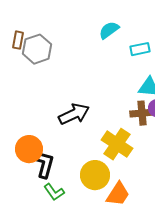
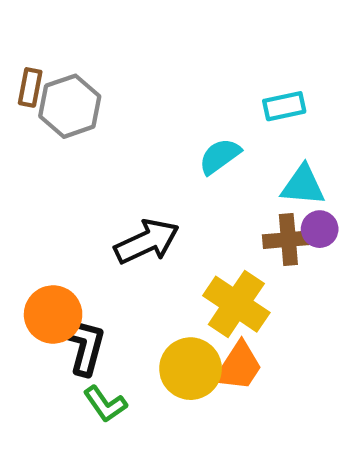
cyan semicircle: (109, 30) -> (220, 156), moved
orange trapezoid: (118, 194) -> (238, 367), moved

